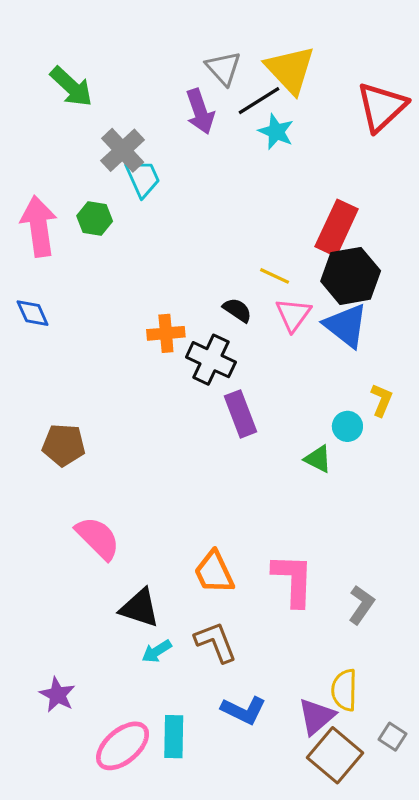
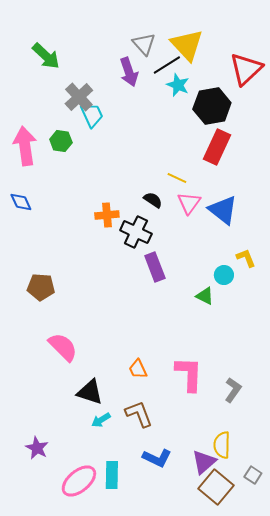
black hexagon: (351, 276) -> (212, 106), moved
yellow L-shape: (382, 400) -> (246, 258), turned -45
orange trapezoid: (214, 572) -> (138, 369), size x0.7

